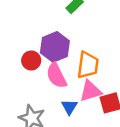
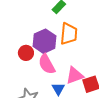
orange trapezoid: (88, 65) -> (69, 34), moved

